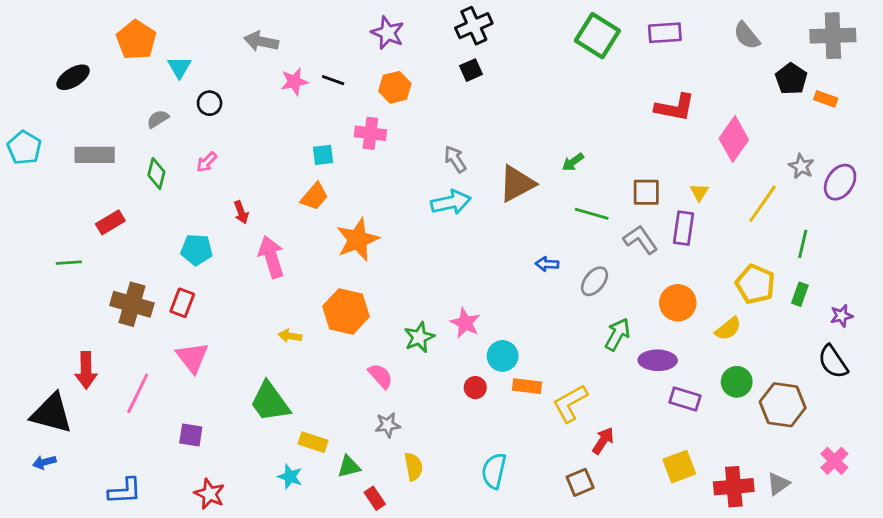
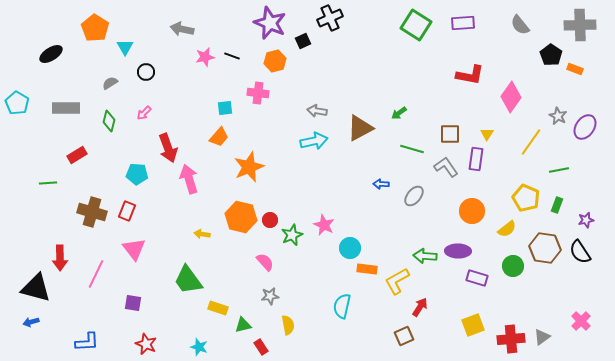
purple star: (388, 33) -> (270, 23), size x1.4
black square: (471, 70) -> (303, 41), moved
gray arrow: (455, 159) -> (317, 111), turned -48
red arrow: (241, 212) -> (168, 148), size x1.8
green line: (803, 244) -> (559, 170), turned 66
green arrow: (617, 334) -> (425, 256), moved, turned -115
red circle: (475, 388) -> (270, 220), moved
brown hexagon: (783, 405) -> (545, 248), moved
cyan semicircle: (494, 471) -> (342, 306), moved
cyan star: (290, 477) -> (199, 347), moved

